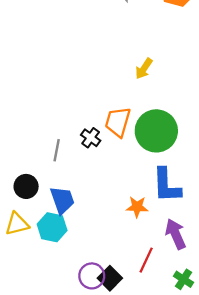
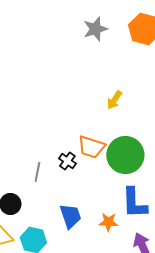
orange trapezoid: (118, 122) -> (91, 147), turned -88
blue trapezoid: (62, 200) -> (70, 216), moved

